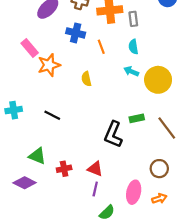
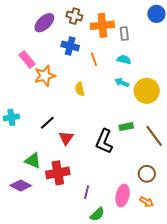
cyan semicircle: (133, 47) -> (124, 60), turned 112
black line: (52, 115) -> (47, 123), turned -70
red cross: (64, 169) -> (58, 173), size x1.6
red triangle: (95, 169) -> (66, 138), moved, turned 42
orange arrow: (159, 199) -> (146, 202), turned 48

